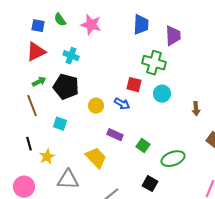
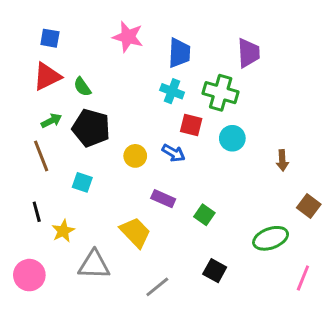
green semicircle: (60, 20) -> (82, 87), moved
blue trapezoid: (141, 25) -> (179, 53), moved
cyan cross: (71, 56) -> (172, 91), moved
green ellipse: (173, 159) -> (271, 238), moved

